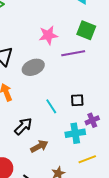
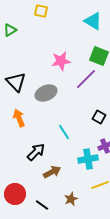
purple line: (73, 53) -> (86, 79), turned -35
black square: (77, 100) -> (99, 117), moved, turned 32

